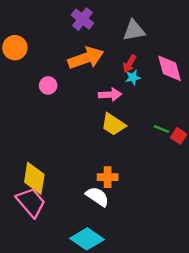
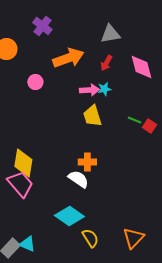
purple cross: (82, 19) -> (42, 26), moved
cyan star: (133, 77) -> (104, 89), moved
yellow trapezoid: (113, 124) -> (92, 116), turned 40

